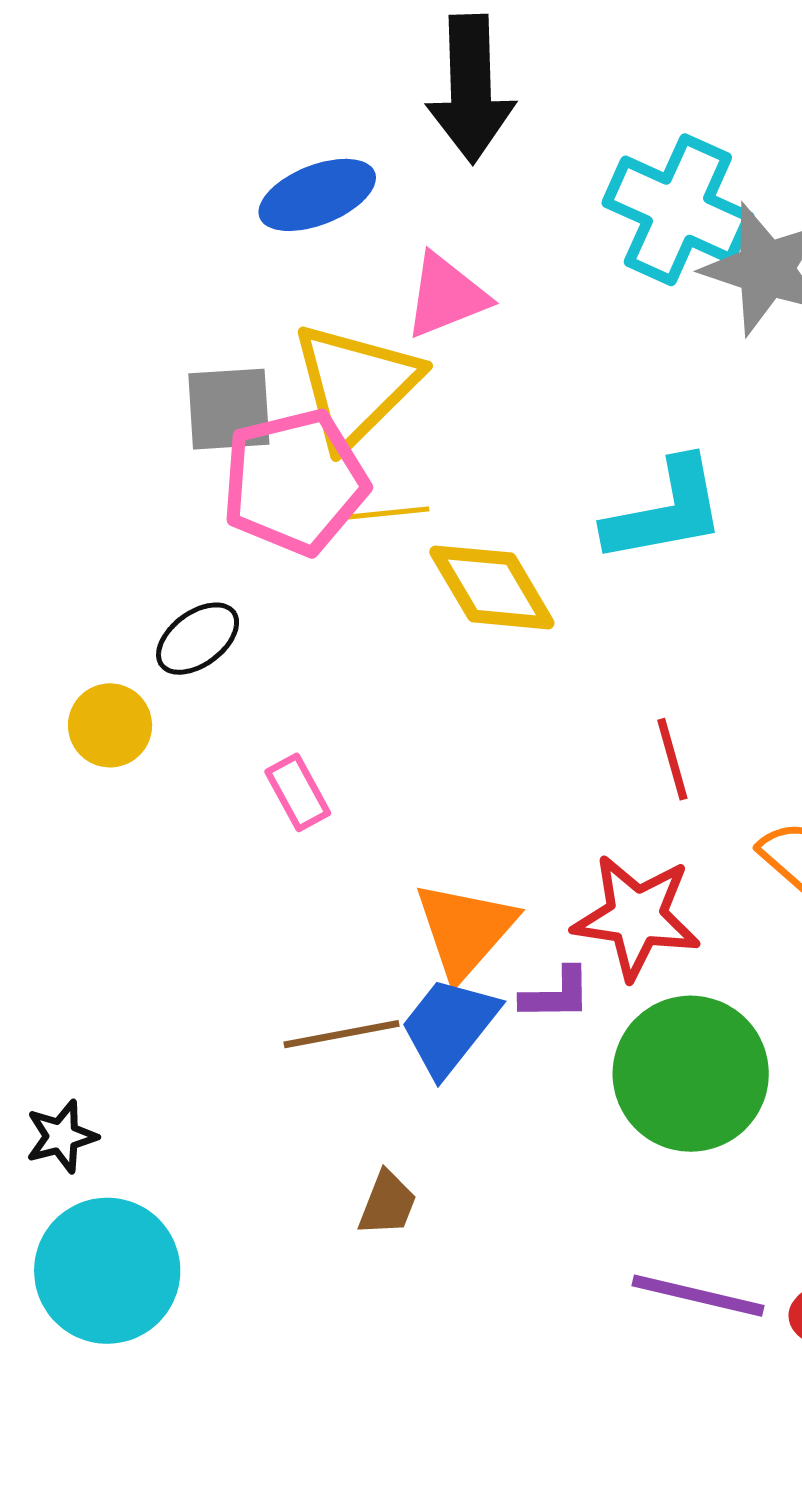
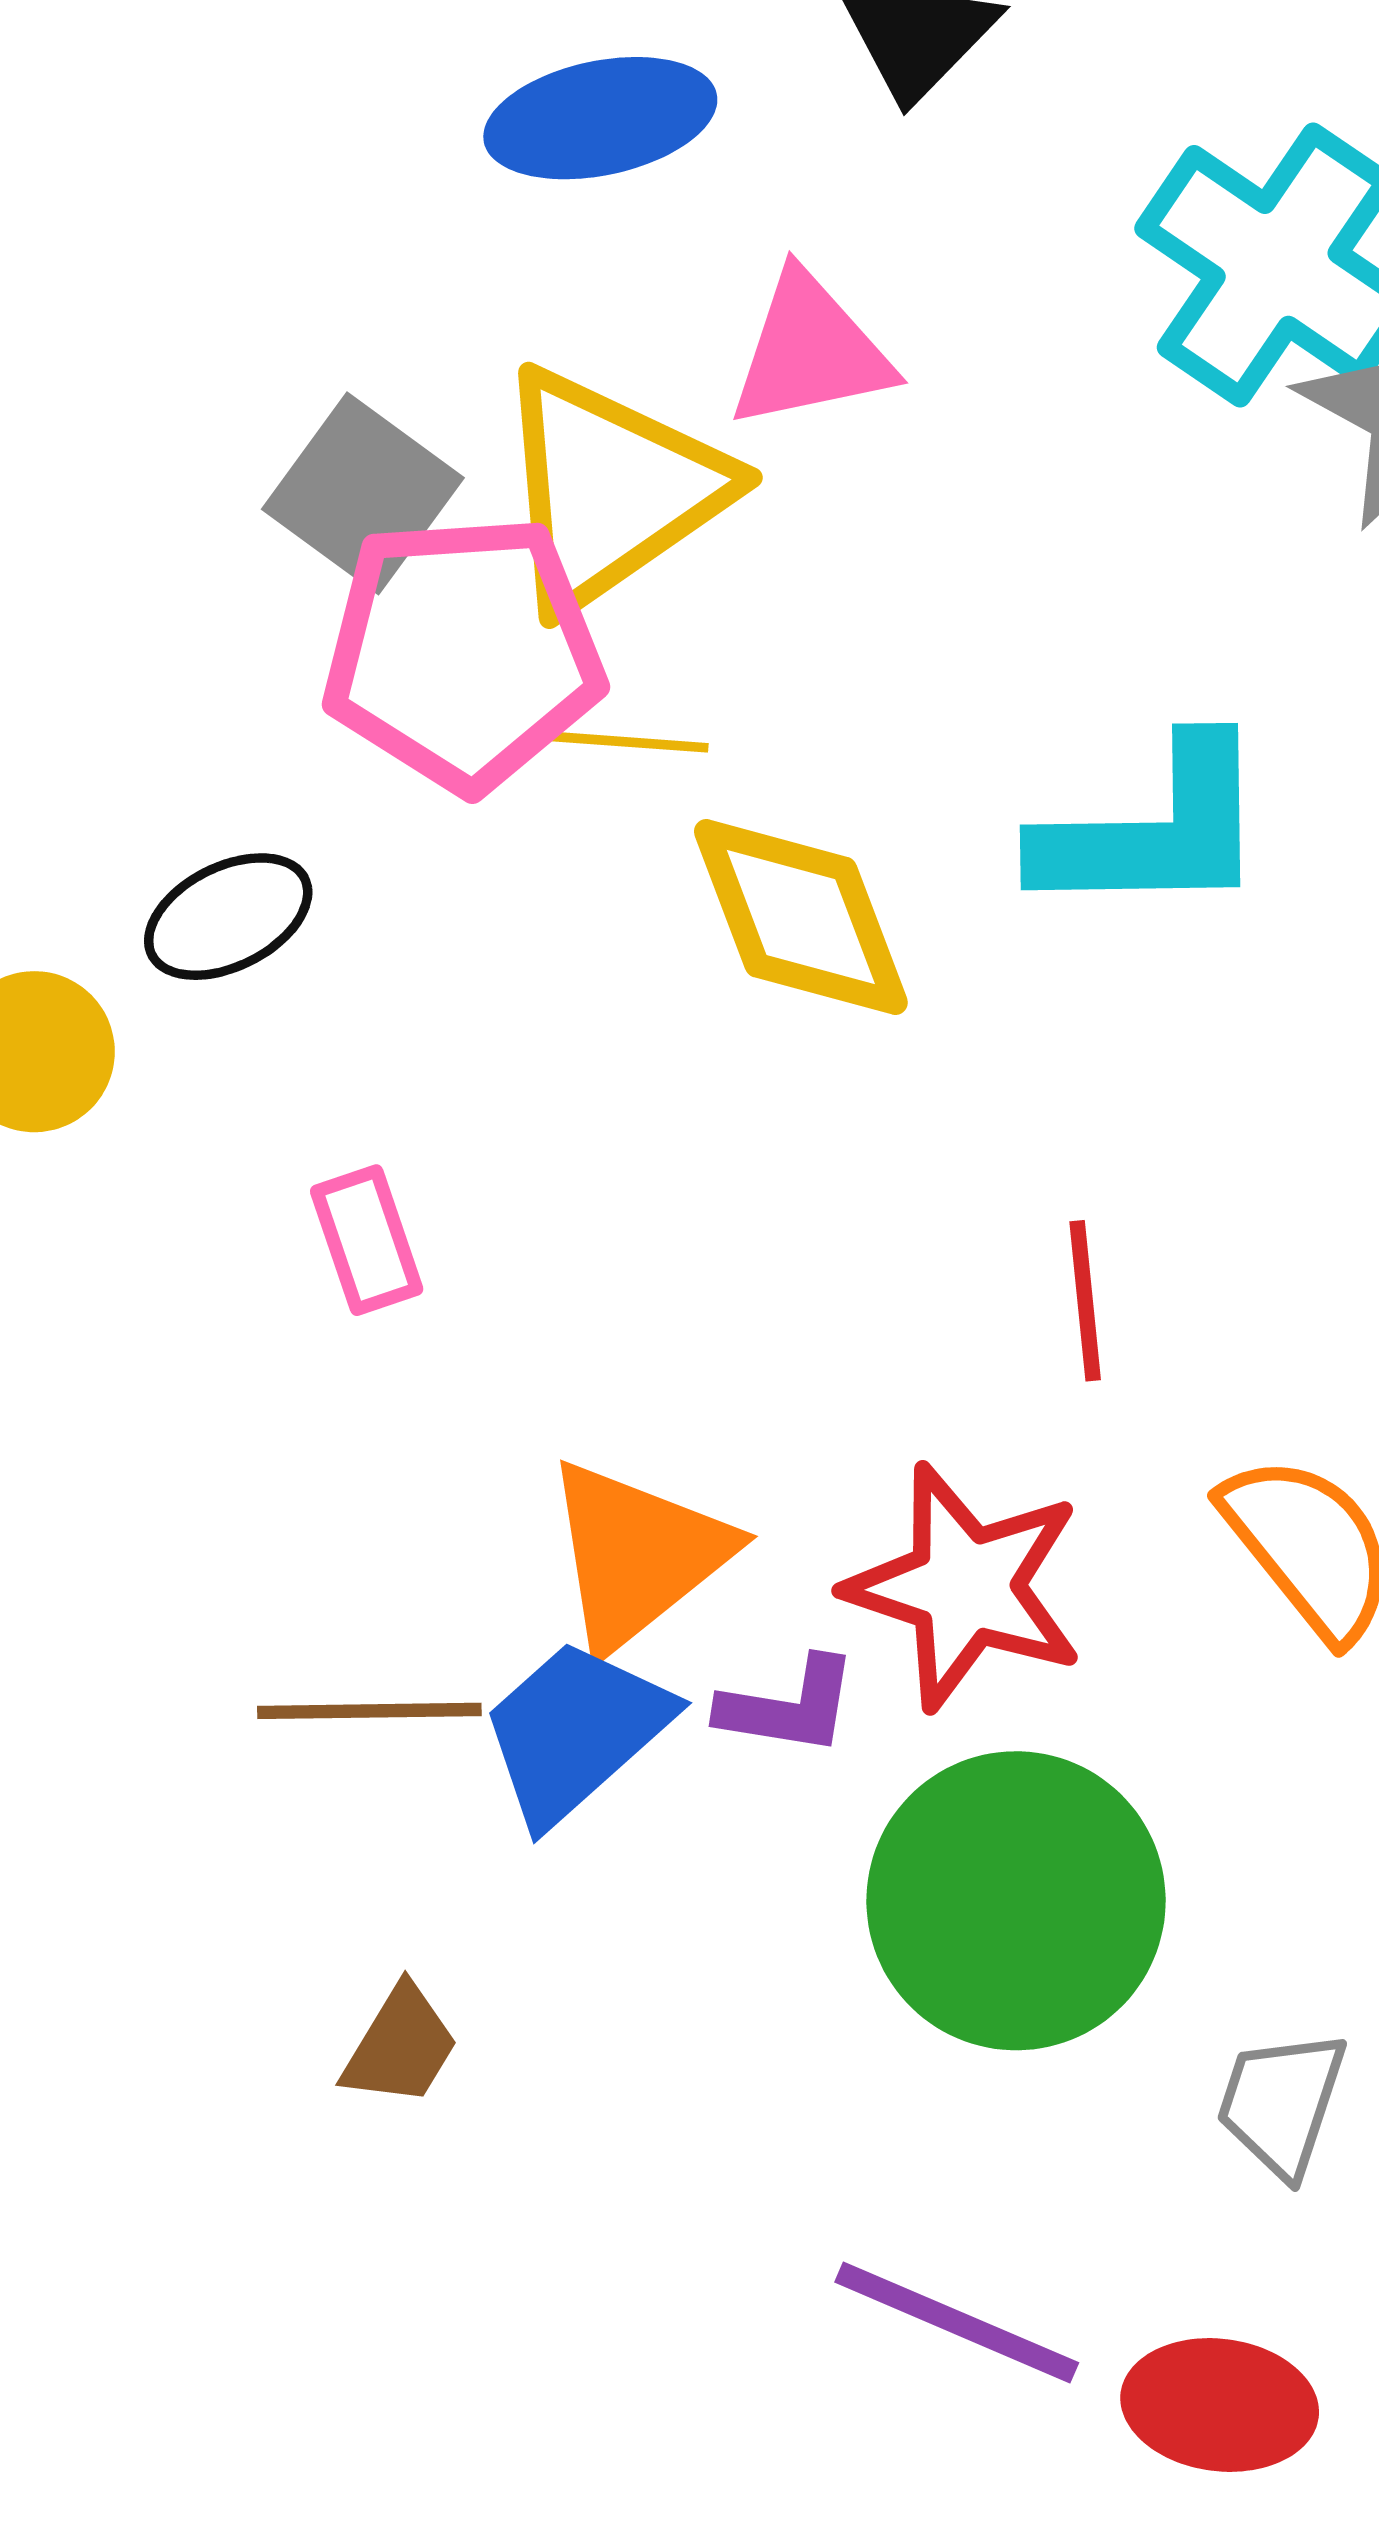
gray square: (229, 409) -> (363, 493), turned 30

